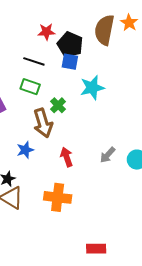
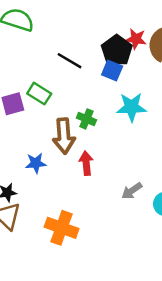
red star: (46, 32) -> (136, 39), moved
green rectangle: (30, 87) -> (39, 94), moved
green cross: (58, 105) -> (86, 119), turned -35
red arrow: (67, 157) -> (86, 163), moved

